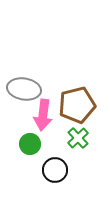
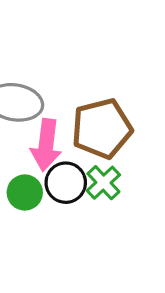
black circle: (55, 170) -> (66, 183), moved

